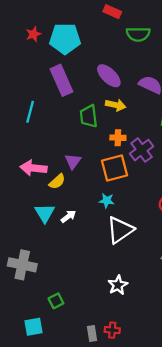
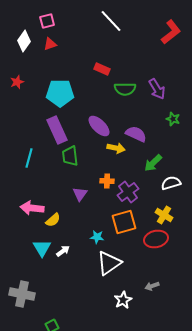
red star: (33, 34) -> (17, 82), moved
yellow arrow: (116, 105) -> (116, 148), moved
green trapezoid: (89, 116) -> (70, 156), moved
purple triangle: (73, 161) -> (80, 194), moved
orange square: (115, 168) -> (124, 222), moved
white star: (118, 285) -> (123, 300), moved

